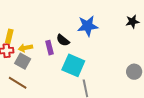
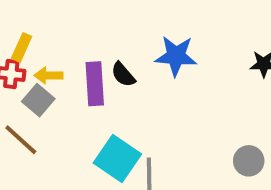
purple rectangle: (49, 48) -> (95, 84), size x1.5
cyan square: (73, 65) -> (117, 158), moved

